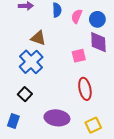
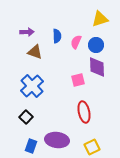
brown triangle: (38, 38) -> (35, 52), moved
blue rectangle: (13, 121) -> (31, 146), moved

